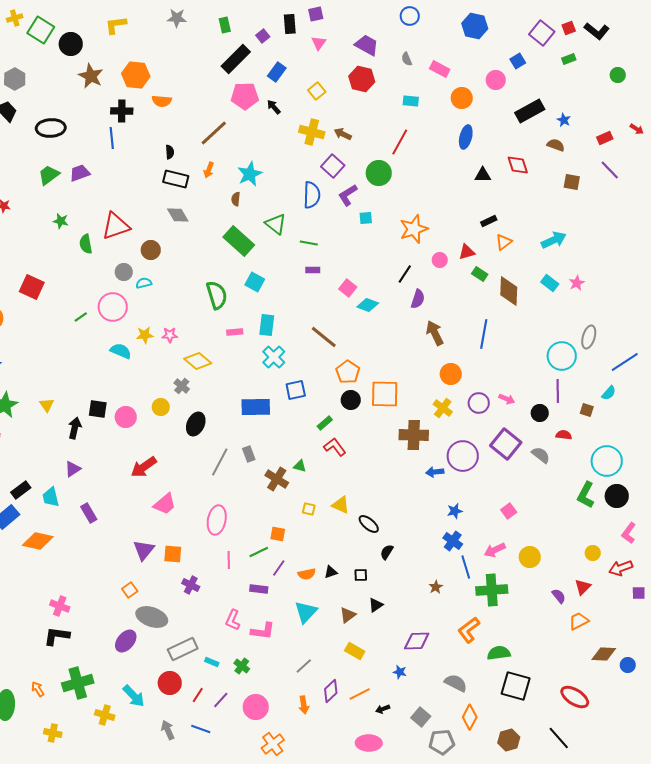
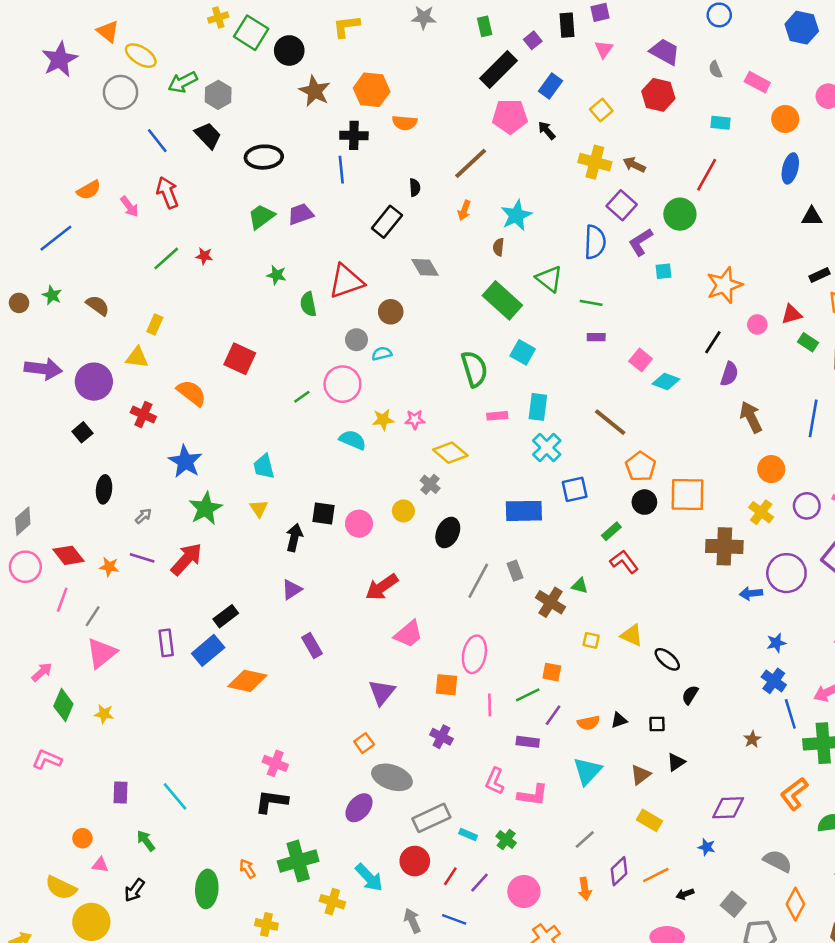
black rectangle: (176, 179) -> (387, 222), moved, turned -65
cyan trapezoid: (51, 497) -> (264, 467), moved
orange square: (173, 554) -> (447, 685), moved

